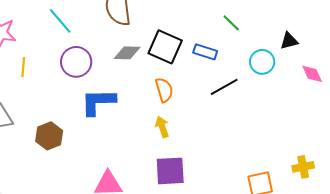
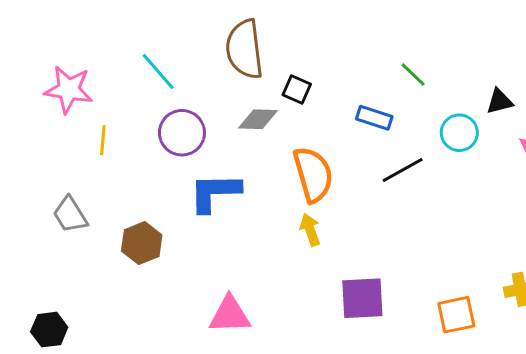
black square: (165, 47) -> (297, 89), moved, size x0.6
orange semicircle: (164, 90) -> (313, 174), size x1.5
purple square: (170, 171) -> (362, 298), moved

